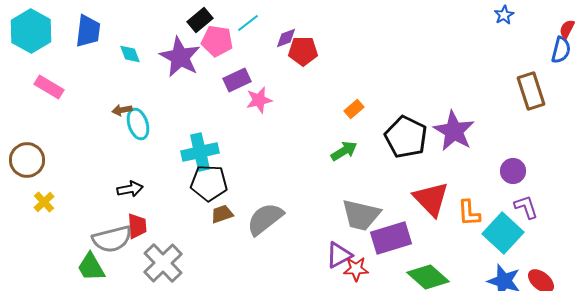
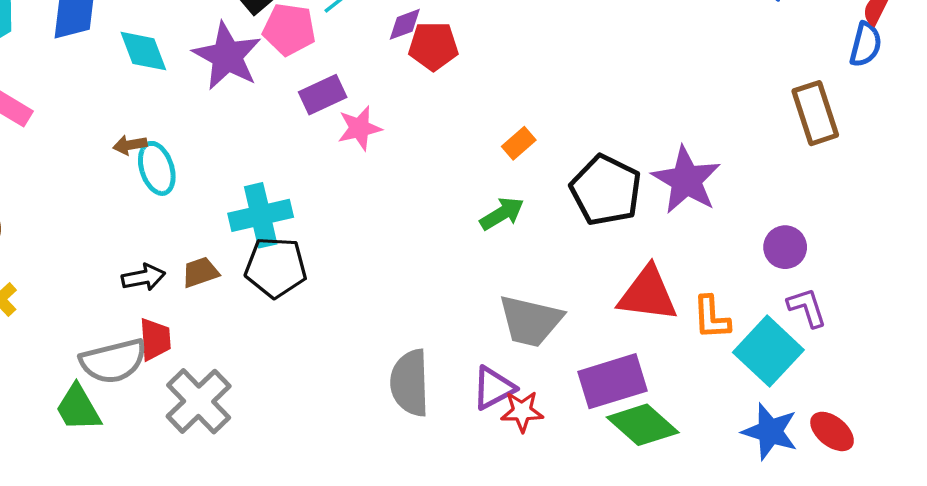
cyan diamond: (130, 54) -> (143, 51), size x1.4
red triangle: (431, 199) -> (648, 294), turned -39
brown trapezoid: (222, 214) -> (200, 272), moved
gray semicircle: (265, 219) -> (410, 383), moved, turned -54
purple rectangle: (391, 238) -> (613, 381), moved

